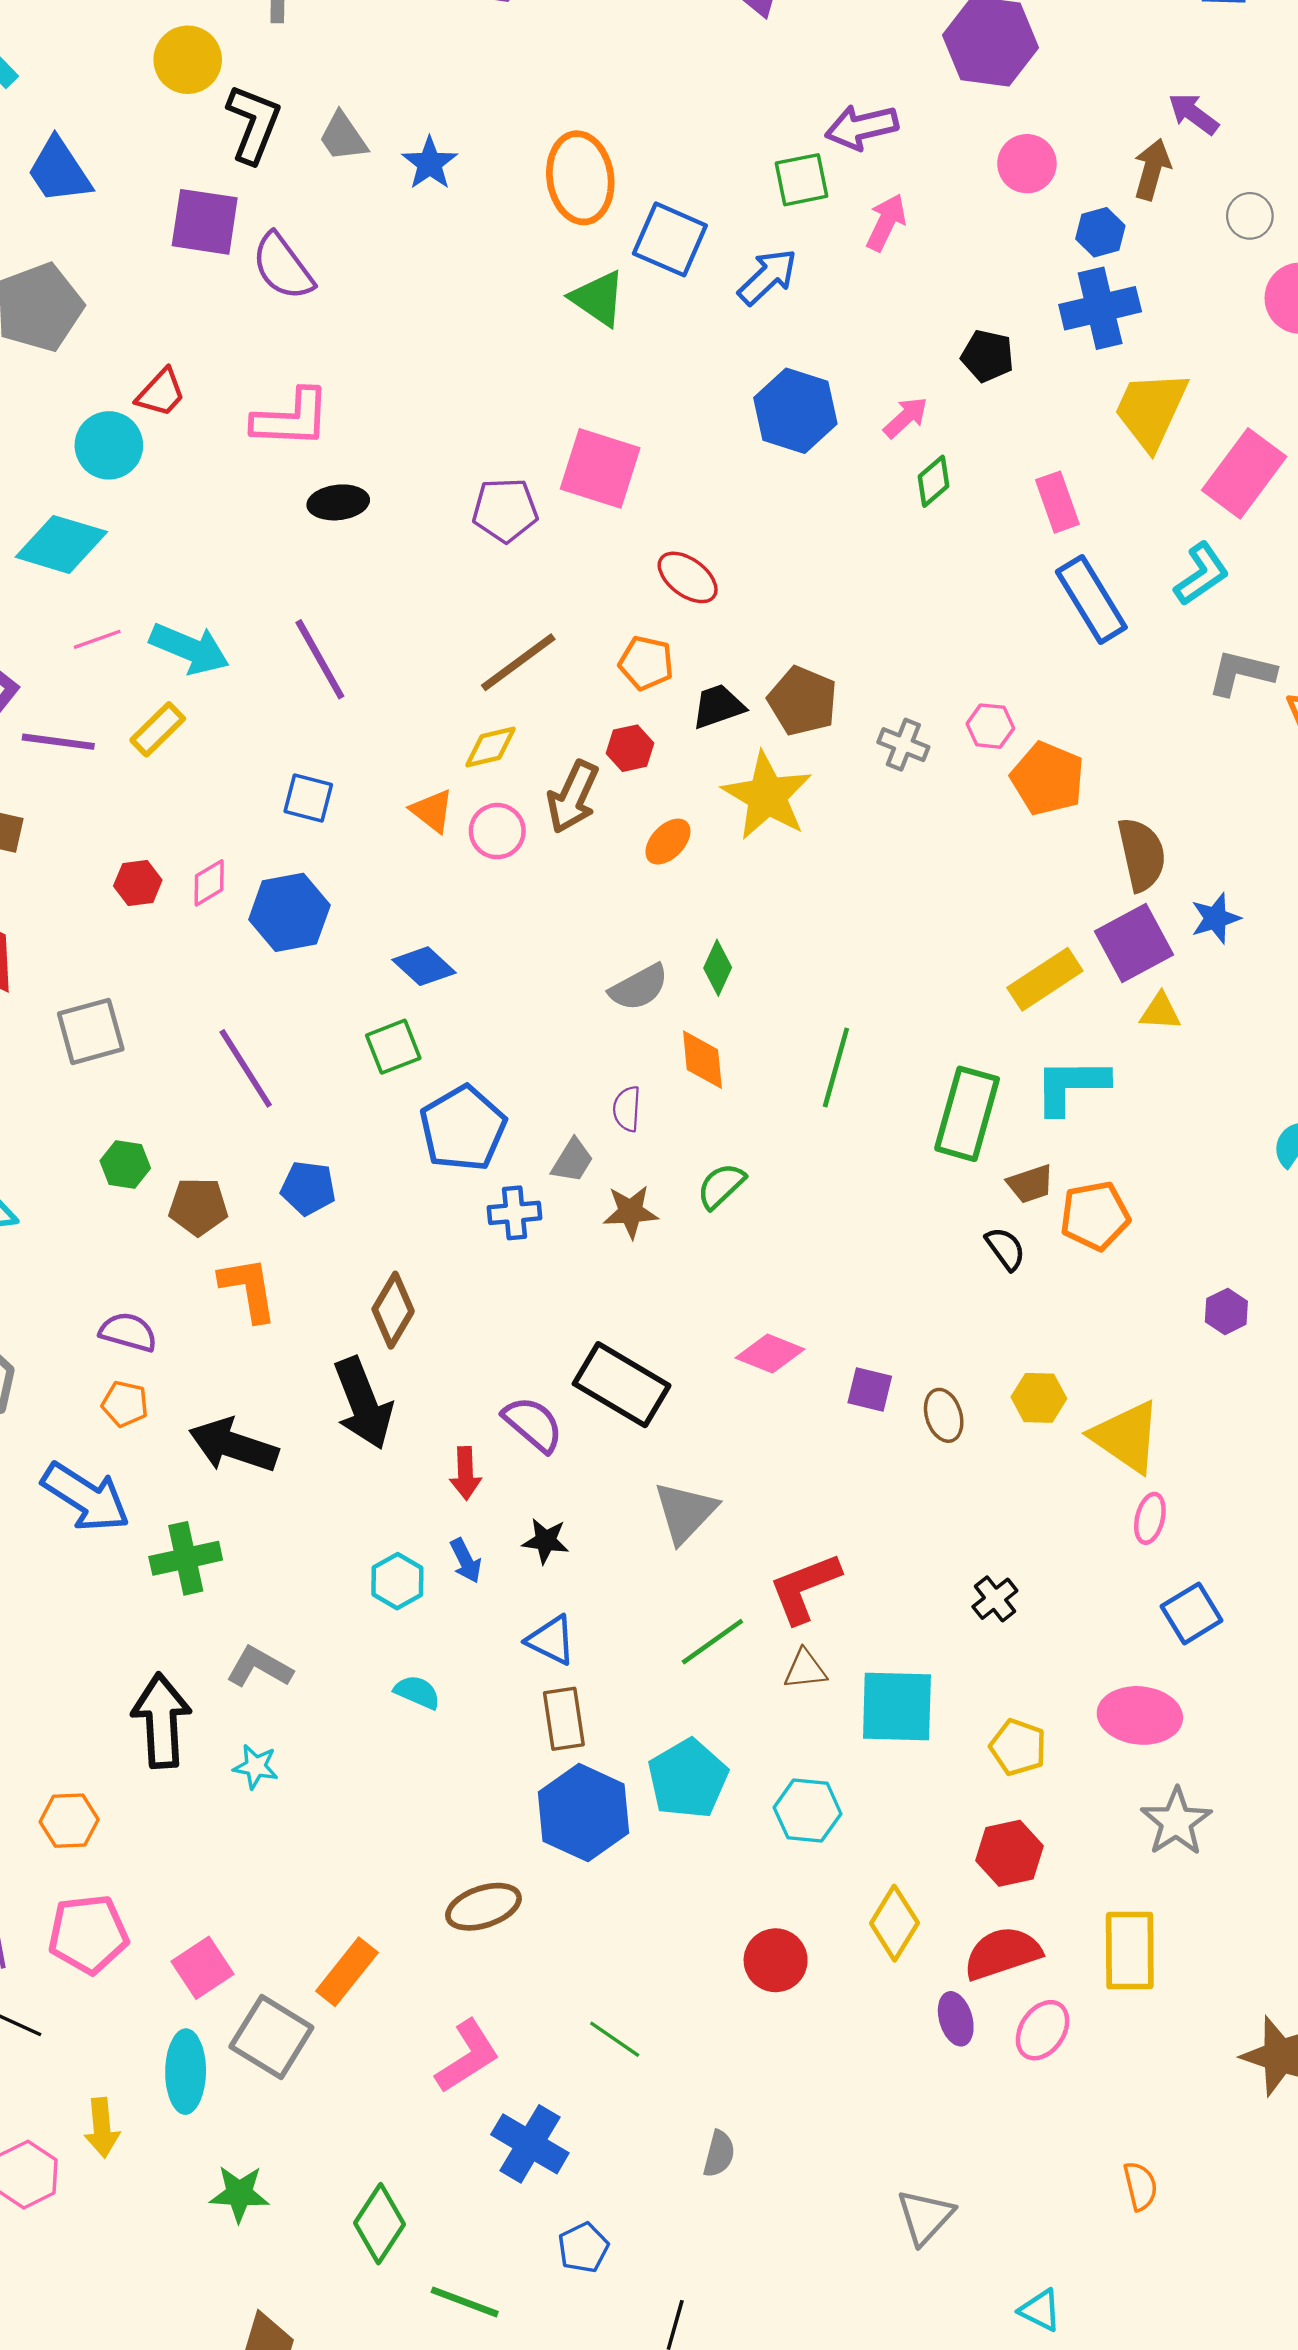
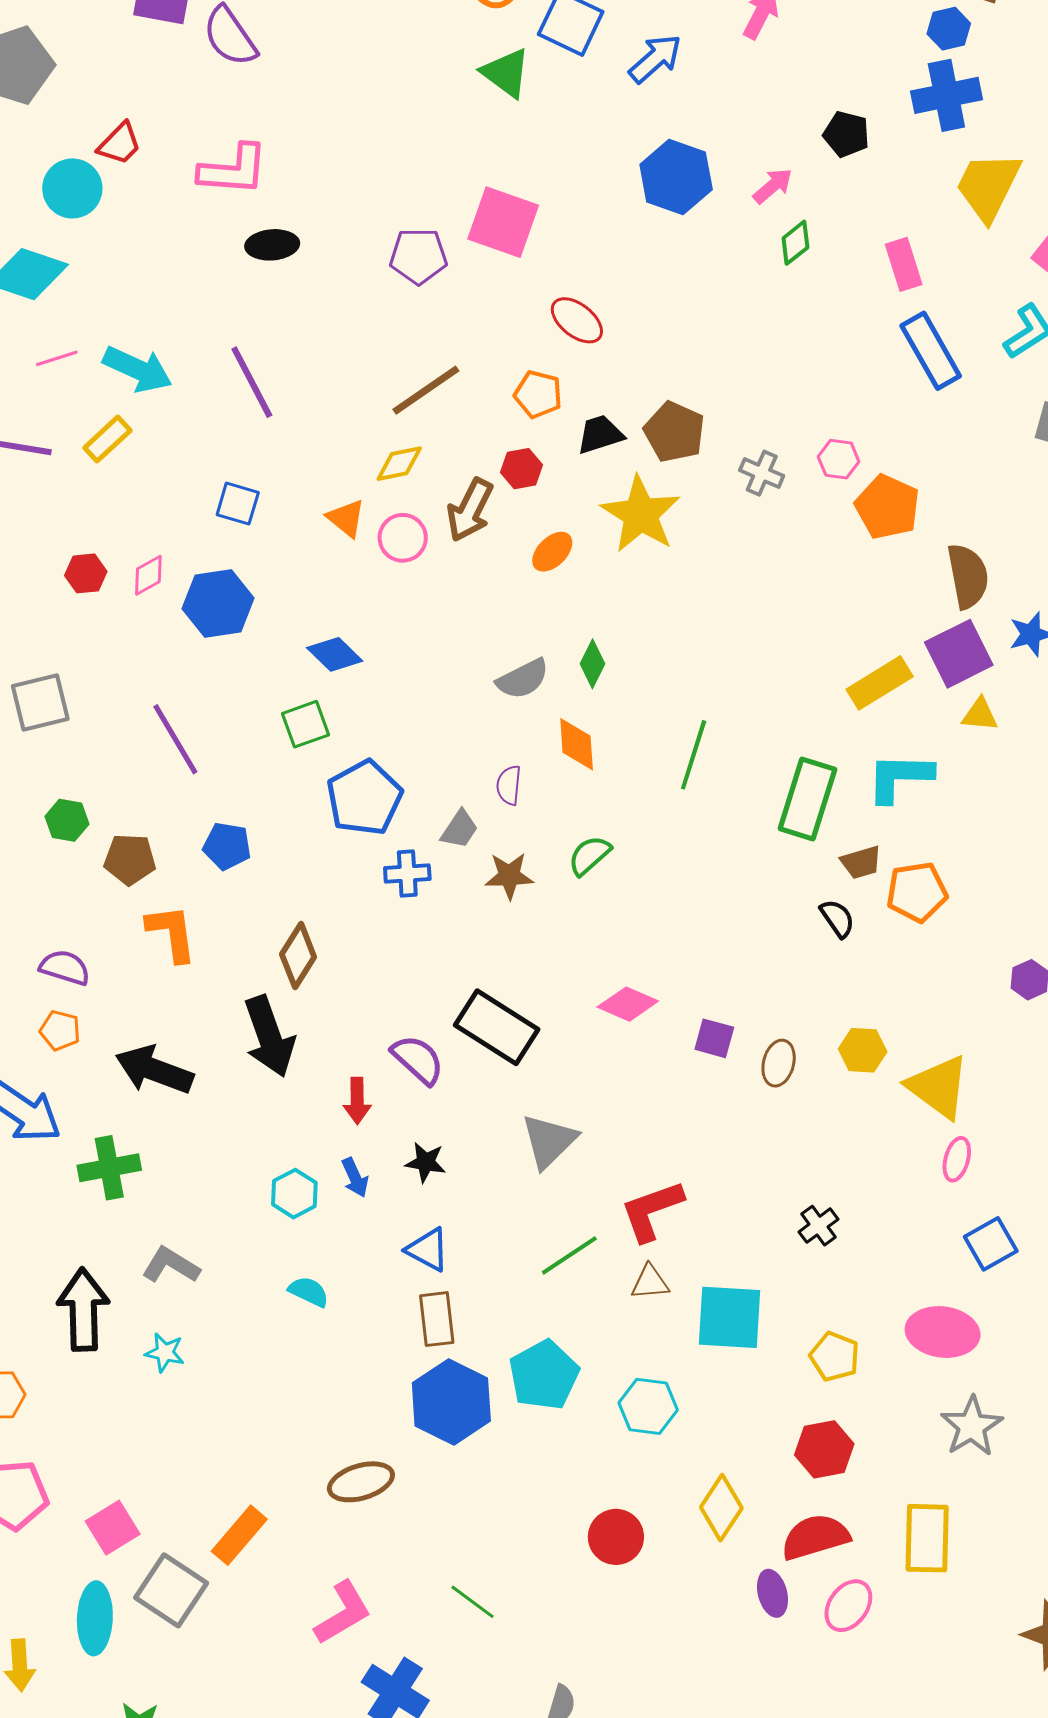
brown ellipse: (944, 1415) -> (779, 1063), turned 30

